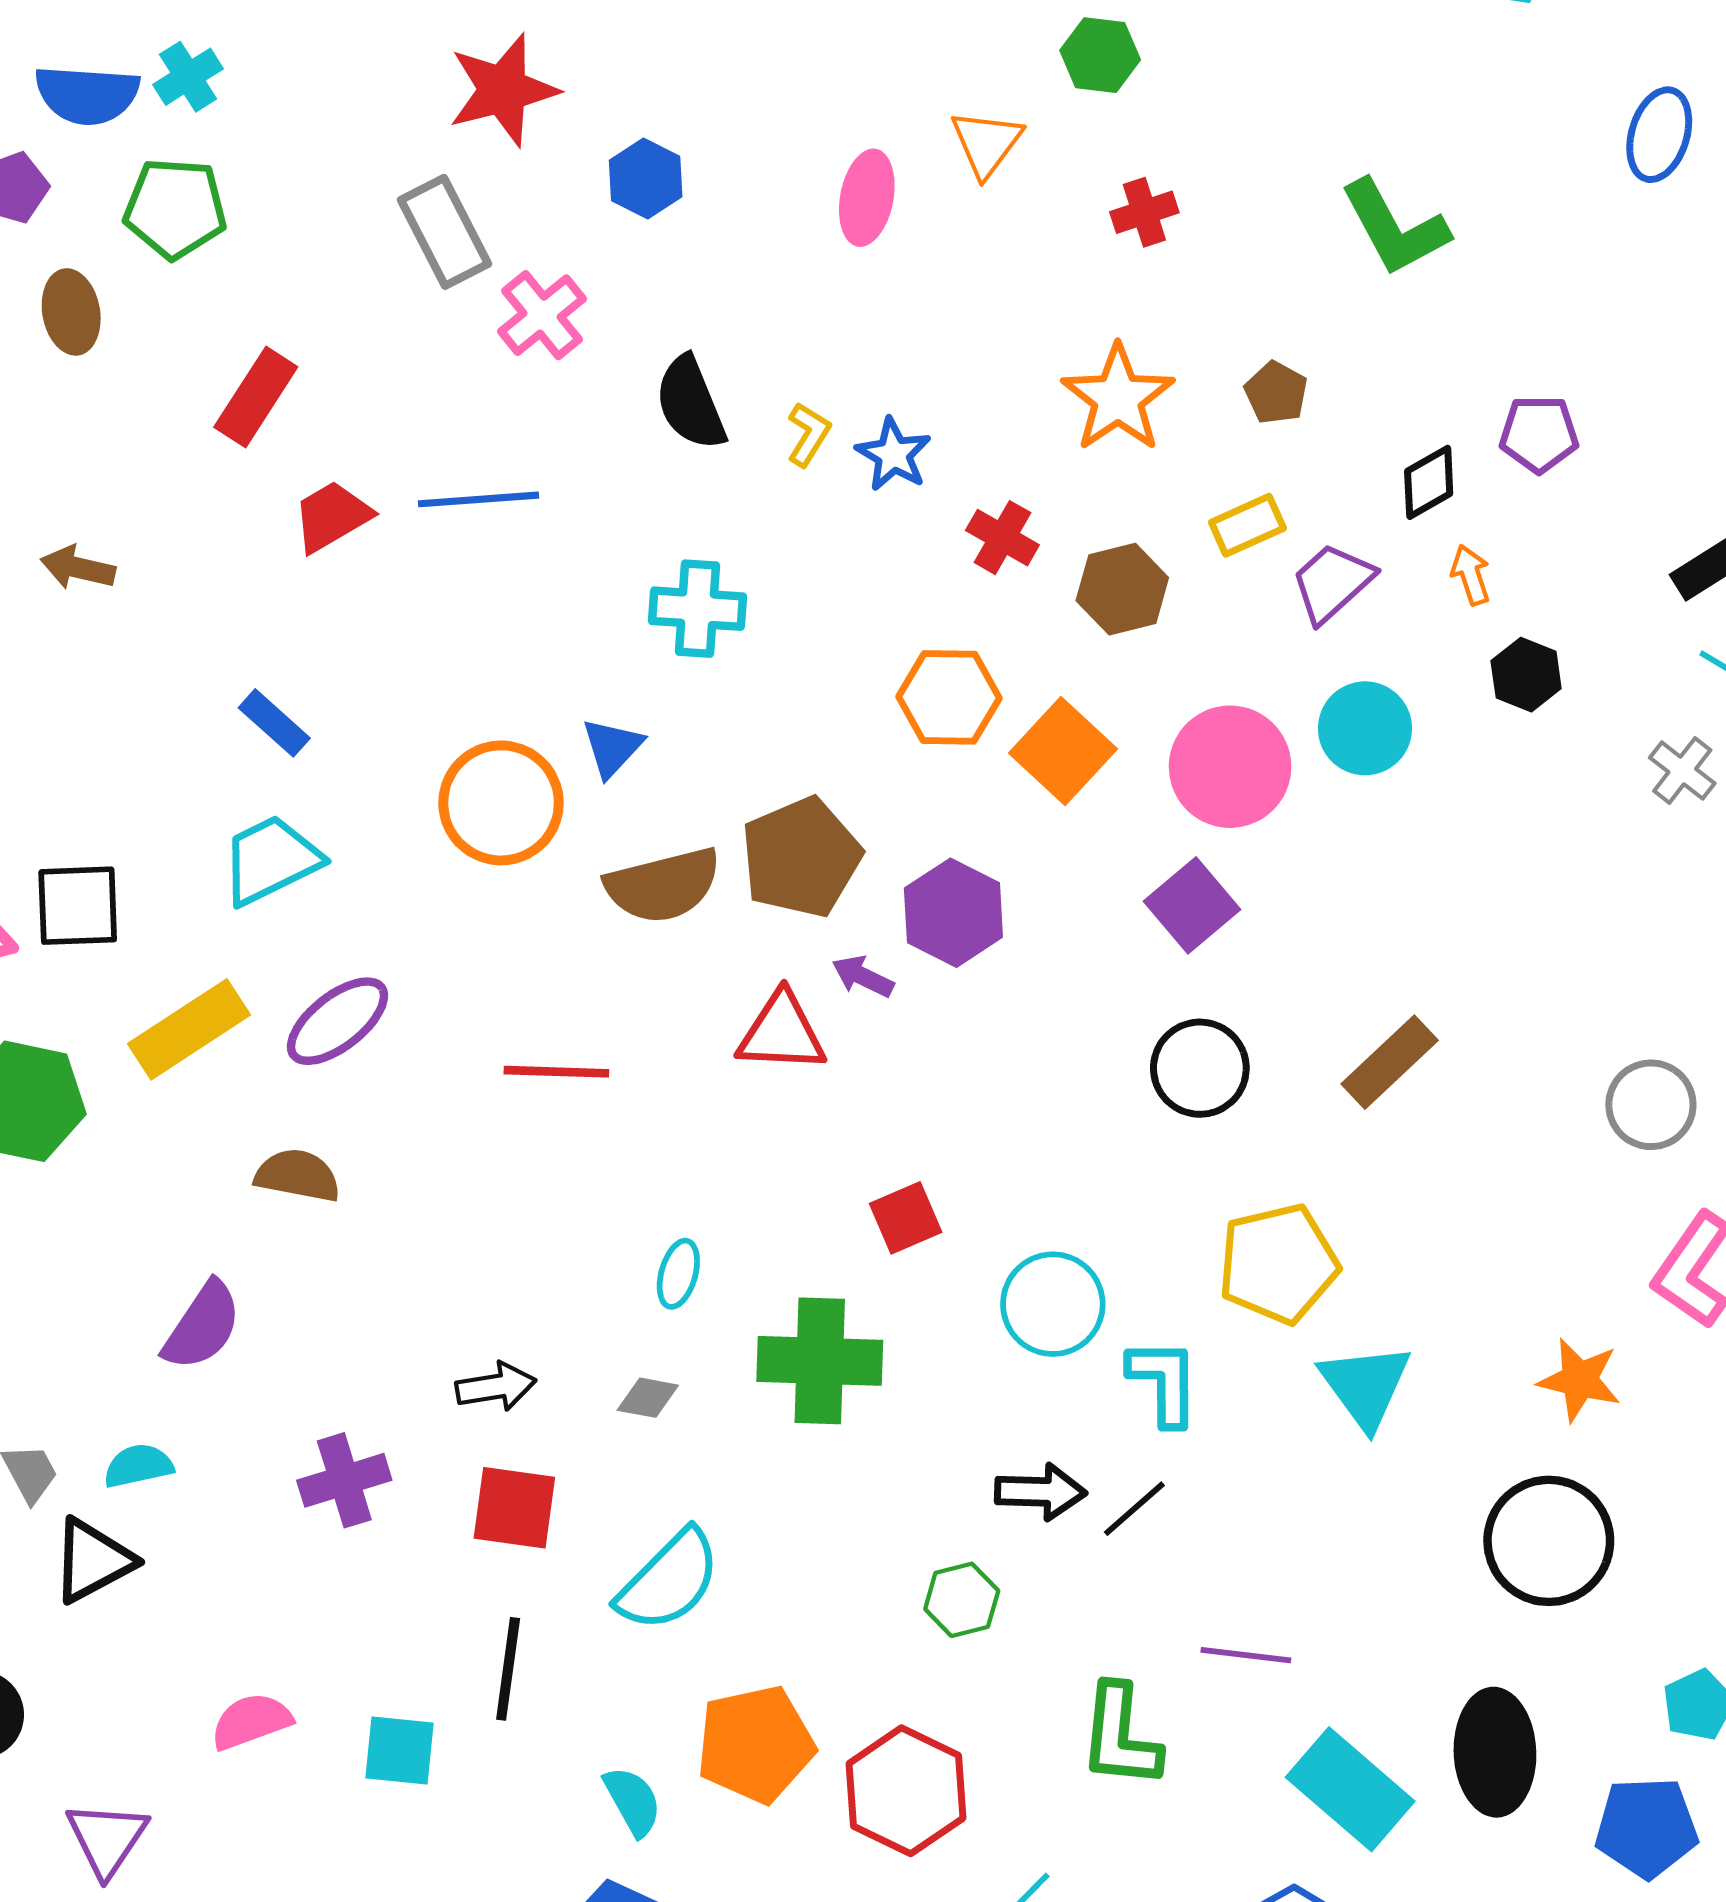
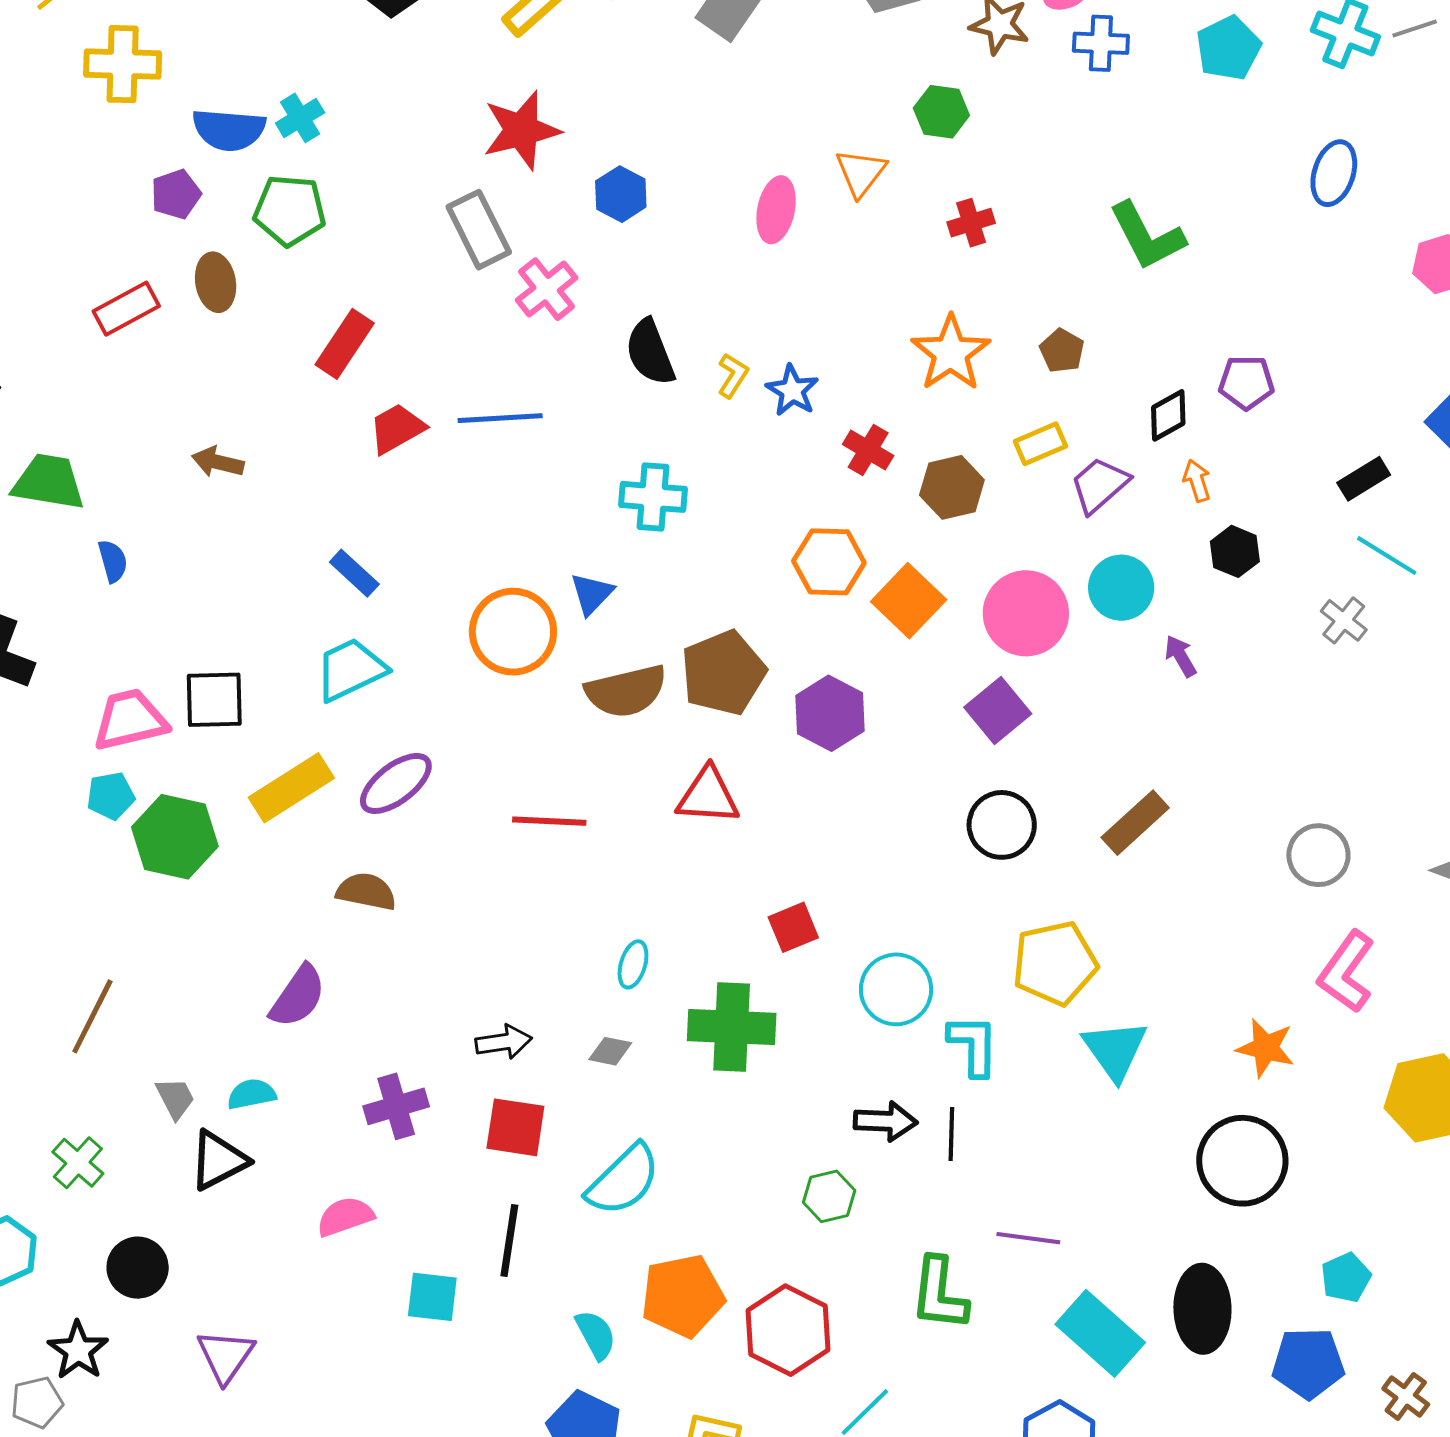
purple arrow: (863, 976) -> (1181, 656), moved, turned 33
black line: (1134, 1509) -> (951, 1134), turned -48
pink semicircle: (251, 1721) -> (345, 1217), moved

